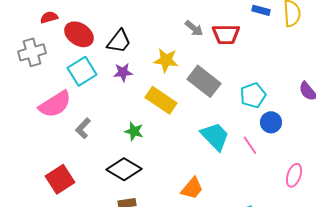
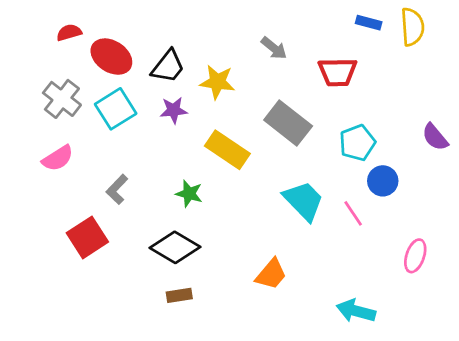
red trapezoid: (226, 34) -> (338, 72), moved
gray cross: (32, 52) -> (62, 99), moved, turned -36
yellow star: (166, 60) -> (217, 82), moved
pink semicircle: (55, 104) -> (58, 158), moved, size x0.7
red square: (60, 179) -> (87, 237), moved

